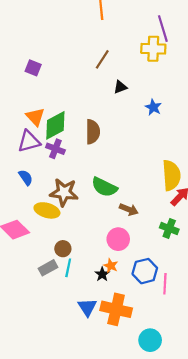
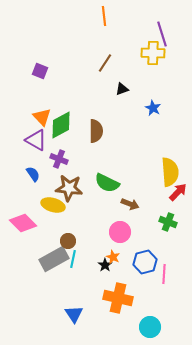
purple triangle: (29, 141) -> (36, 140), turned 45
purple cross: (55, 149) -> (59, 159), moved
gray rectangle: (48, 268) -> (54, 259), size x1.6
blue triangle: (87, 307) -> (74, 314), moved

